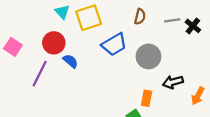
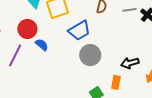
gray circle: (148, 56) -> (90, 55), moved
orange rectangle: (147, 98) -> (116, 82), moved

